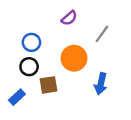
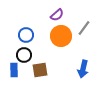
orange circle: (74, 58) -> (61, 36), moved
blue rectangle: (17, 97) -> (14, 70), moved, turned -48

